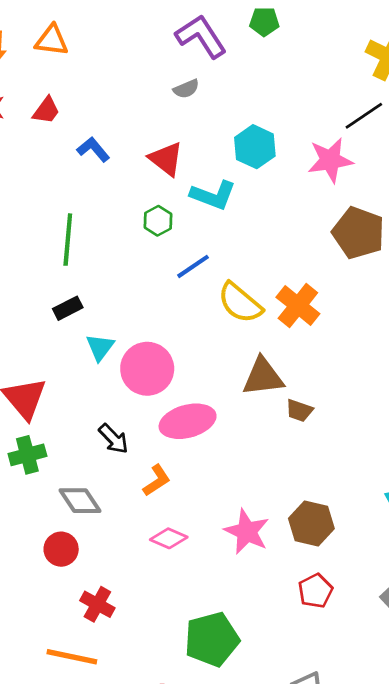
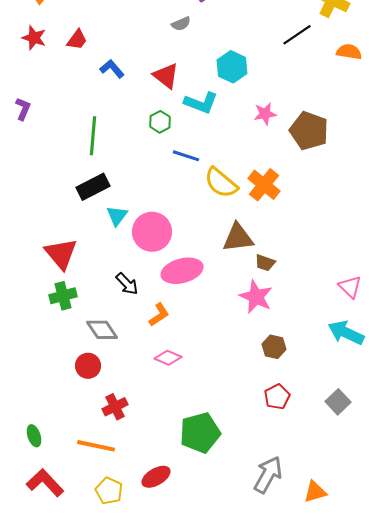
black line: (364, 116) -> (297, 35), moved
pink star: (330, 160) -> (265, 114), moved, size x0.7
blue line: (193, 266) -> (186, 156), turned 52
black rectangle: (68, 308) -> (93, 187), size x1.5
brown hexagon: (311, 524) -> (274, 347), size x0.7
pink star: (247, 532) -> (256, 297), moved
red cross: (97, 604) -> (115, 407), turned 35

